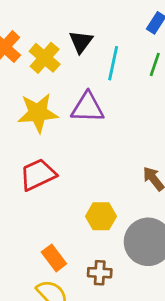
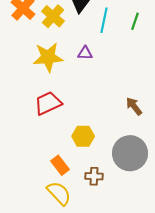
purple triangle: (88, 107) -> (85, 53), size x0.6
yellow hexagon: (101, 216) -> (83, 136), moved

